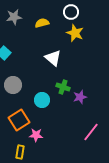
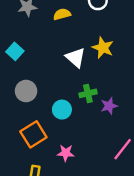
yellow star: (75, 33) -> (103, 48), moved
green cross: (63, 87) -> (88, 93), turned -32
pink star: (36, 135) -> (66, 153), moved

